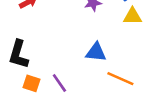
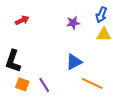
blue triangle: (96, 52) -> (74, 62), turned -36

